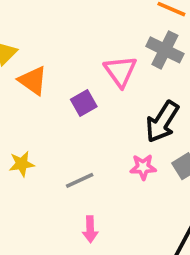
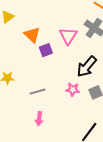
orange triangle: (33, 81) -> (32, 35), moved

